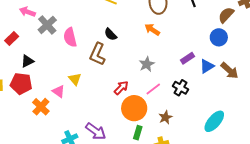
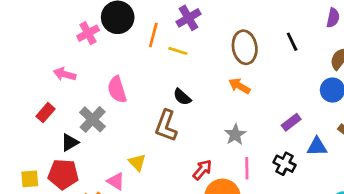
gray cross: (47, 25) -> (93, 119), moved
pink semicircle: (70, 37) -> (117, 90), moved
blue triangle: (207, 66) -> (317, 147), moved, turned 35
pink line: (153, 89) -> (247, 168), turned -49

